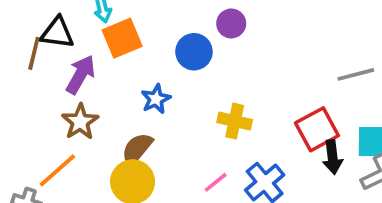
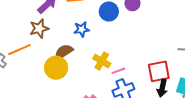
yellow cross: (235, 121) -> (102, 61), moved
pink line: (216, 182) -> (118, 71), moved

